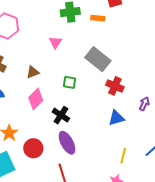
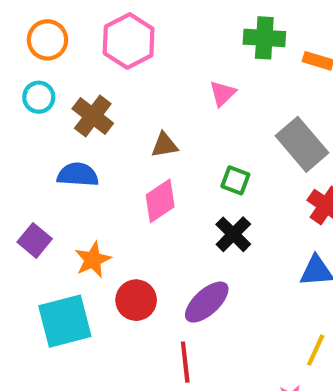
black cross: (61, 115) -> (233, 234), moved
purple ellipse: (67, 143) -> (207, 302), turned 65

